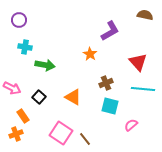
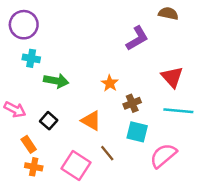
brown semicircle: (145, 15) -> (168, 13), moved
purple circle: (19, 20) -> (24, 25), size x1.5
orange star: (90, 54) -> (110, 83), moved
pink semicircle: (131, 125) -> (163, 156), size x1.6
orange cross: (16, 134) -> (34, 167), moved, turned 32
brown line: (85, 139) -> (107, 153), moved

